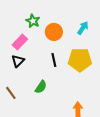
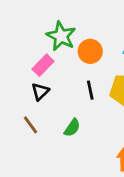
green star: (33, 21) -> (61, 36), size x1.5
brown line: (11, 93) -> (31, 125), moved

